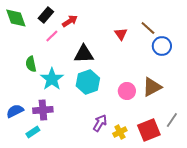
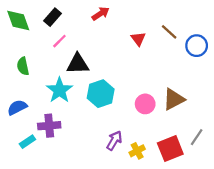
red arrow: (70, 21) -> (101, 14), moved
blue circle: (162, 46) -> (197, 46), moved
black triangle: (84, 54) -> (78, 64), moved
green semicircle: (31, 64) -> (23, 66), moved
blue semicircle: (15, 111) -> (17, 107), moved
cyan rectangle: (33, 132) -> (27, 142), moved

